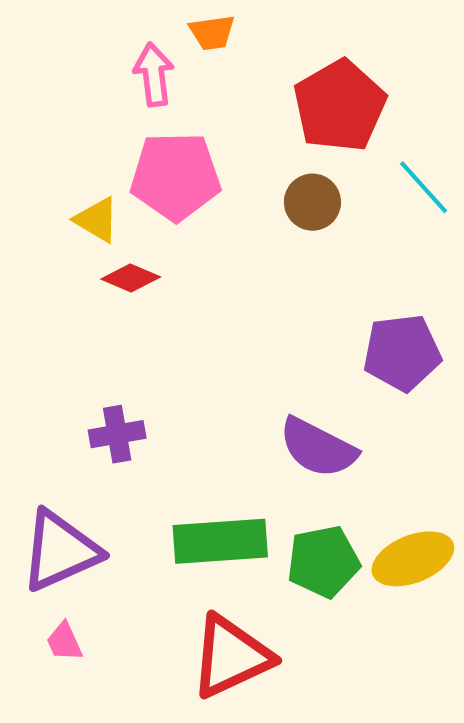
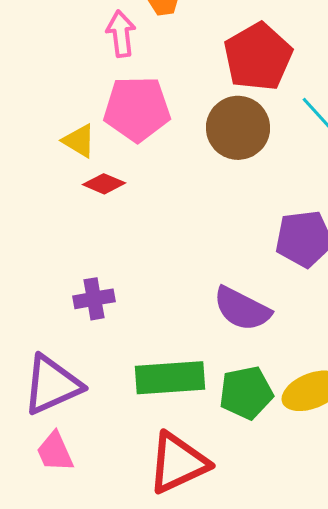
brown circle: (312, 202) -> (238, 128), size x1.5
pink trapezoid: (64, 642) -> (55, 452), size x1.4

